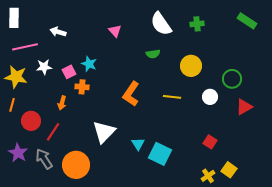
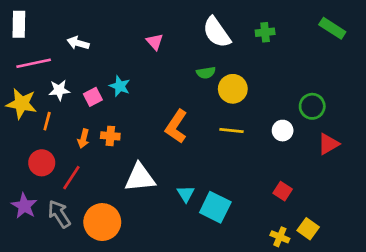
yellow circle: (191, 66) -> (233, 89), moved
orange cross: (82, 87) -> (110, 136), moved
orange line: (12, 105) -> (47, 121), moved
white triangle: (104, 132) -> (140, 178), turned 40
yellow cross: (208, 176) -> (280, 237), turned -32

